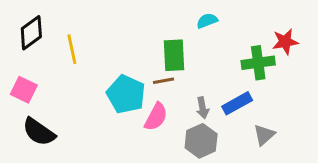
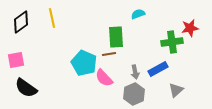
yellow line: (72, 49) -> (52, 18), moved
pink square: (24, 90) -> (16, 60), turned -36
pink semicircle: (156, 117) -> (104, 78), turned 108

